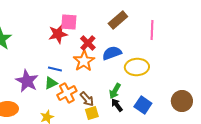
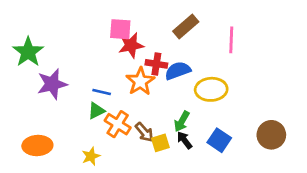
red star: (58, 34) -> (131, 45), moved
red cross: (88, 43) -> (156, 64), moved, turned -35
purple star: (27, 81) -> (52, 84), moved, turned 30
orange cross: (67, 93) -> (118, 124), turned -30
yellow square: (92, 113) -> (160, 143), moved

